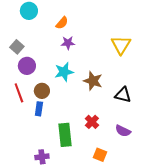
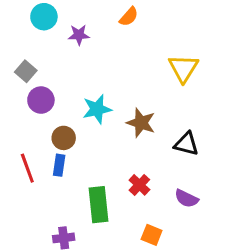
orange semicircle: (62, 23) -> (129, 17), moved
purple star: (68, 43) -> (79, 35), moved
red line: (19, 93) -> (27, 168), moved

